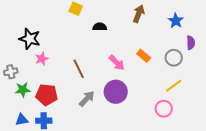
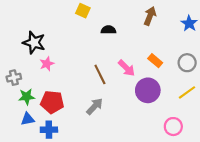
brown line: (79, 69) -> (100, 74), moved
purple circle: (116, 92) -> (148, 90), moved
pink circle: (164, 109) -> (173, 127), moved
blue triangle: (22, 120) -> (28, 119), moved

